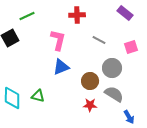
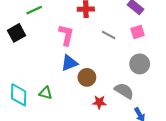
pink square: (131, 47) -> (138, 32), moved
gray circle: (112, 68) -> (140, 64), moved
brown circle: (90, 81) -> (87, 77), moved

